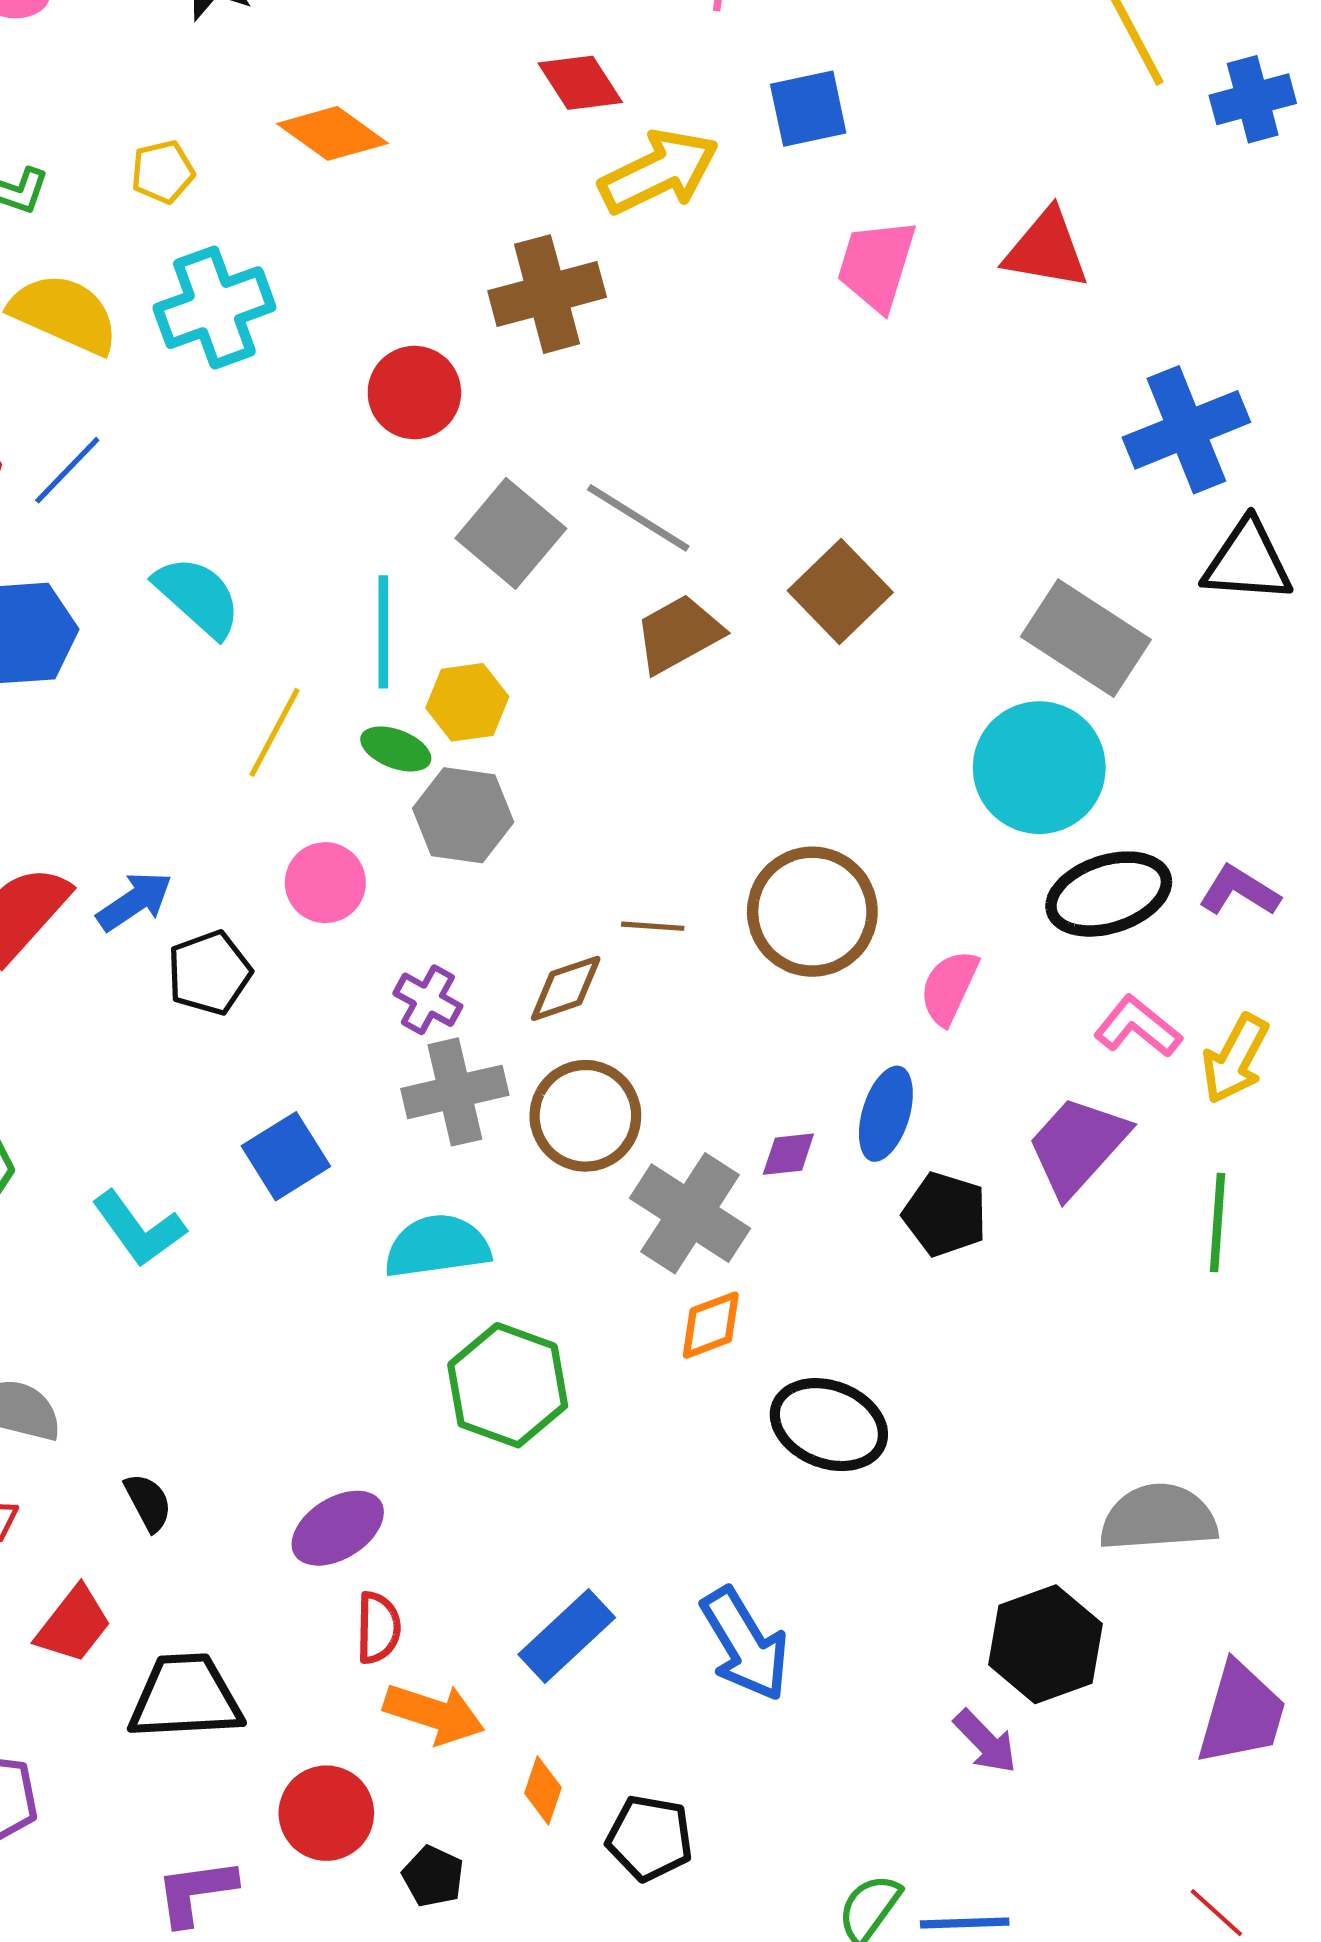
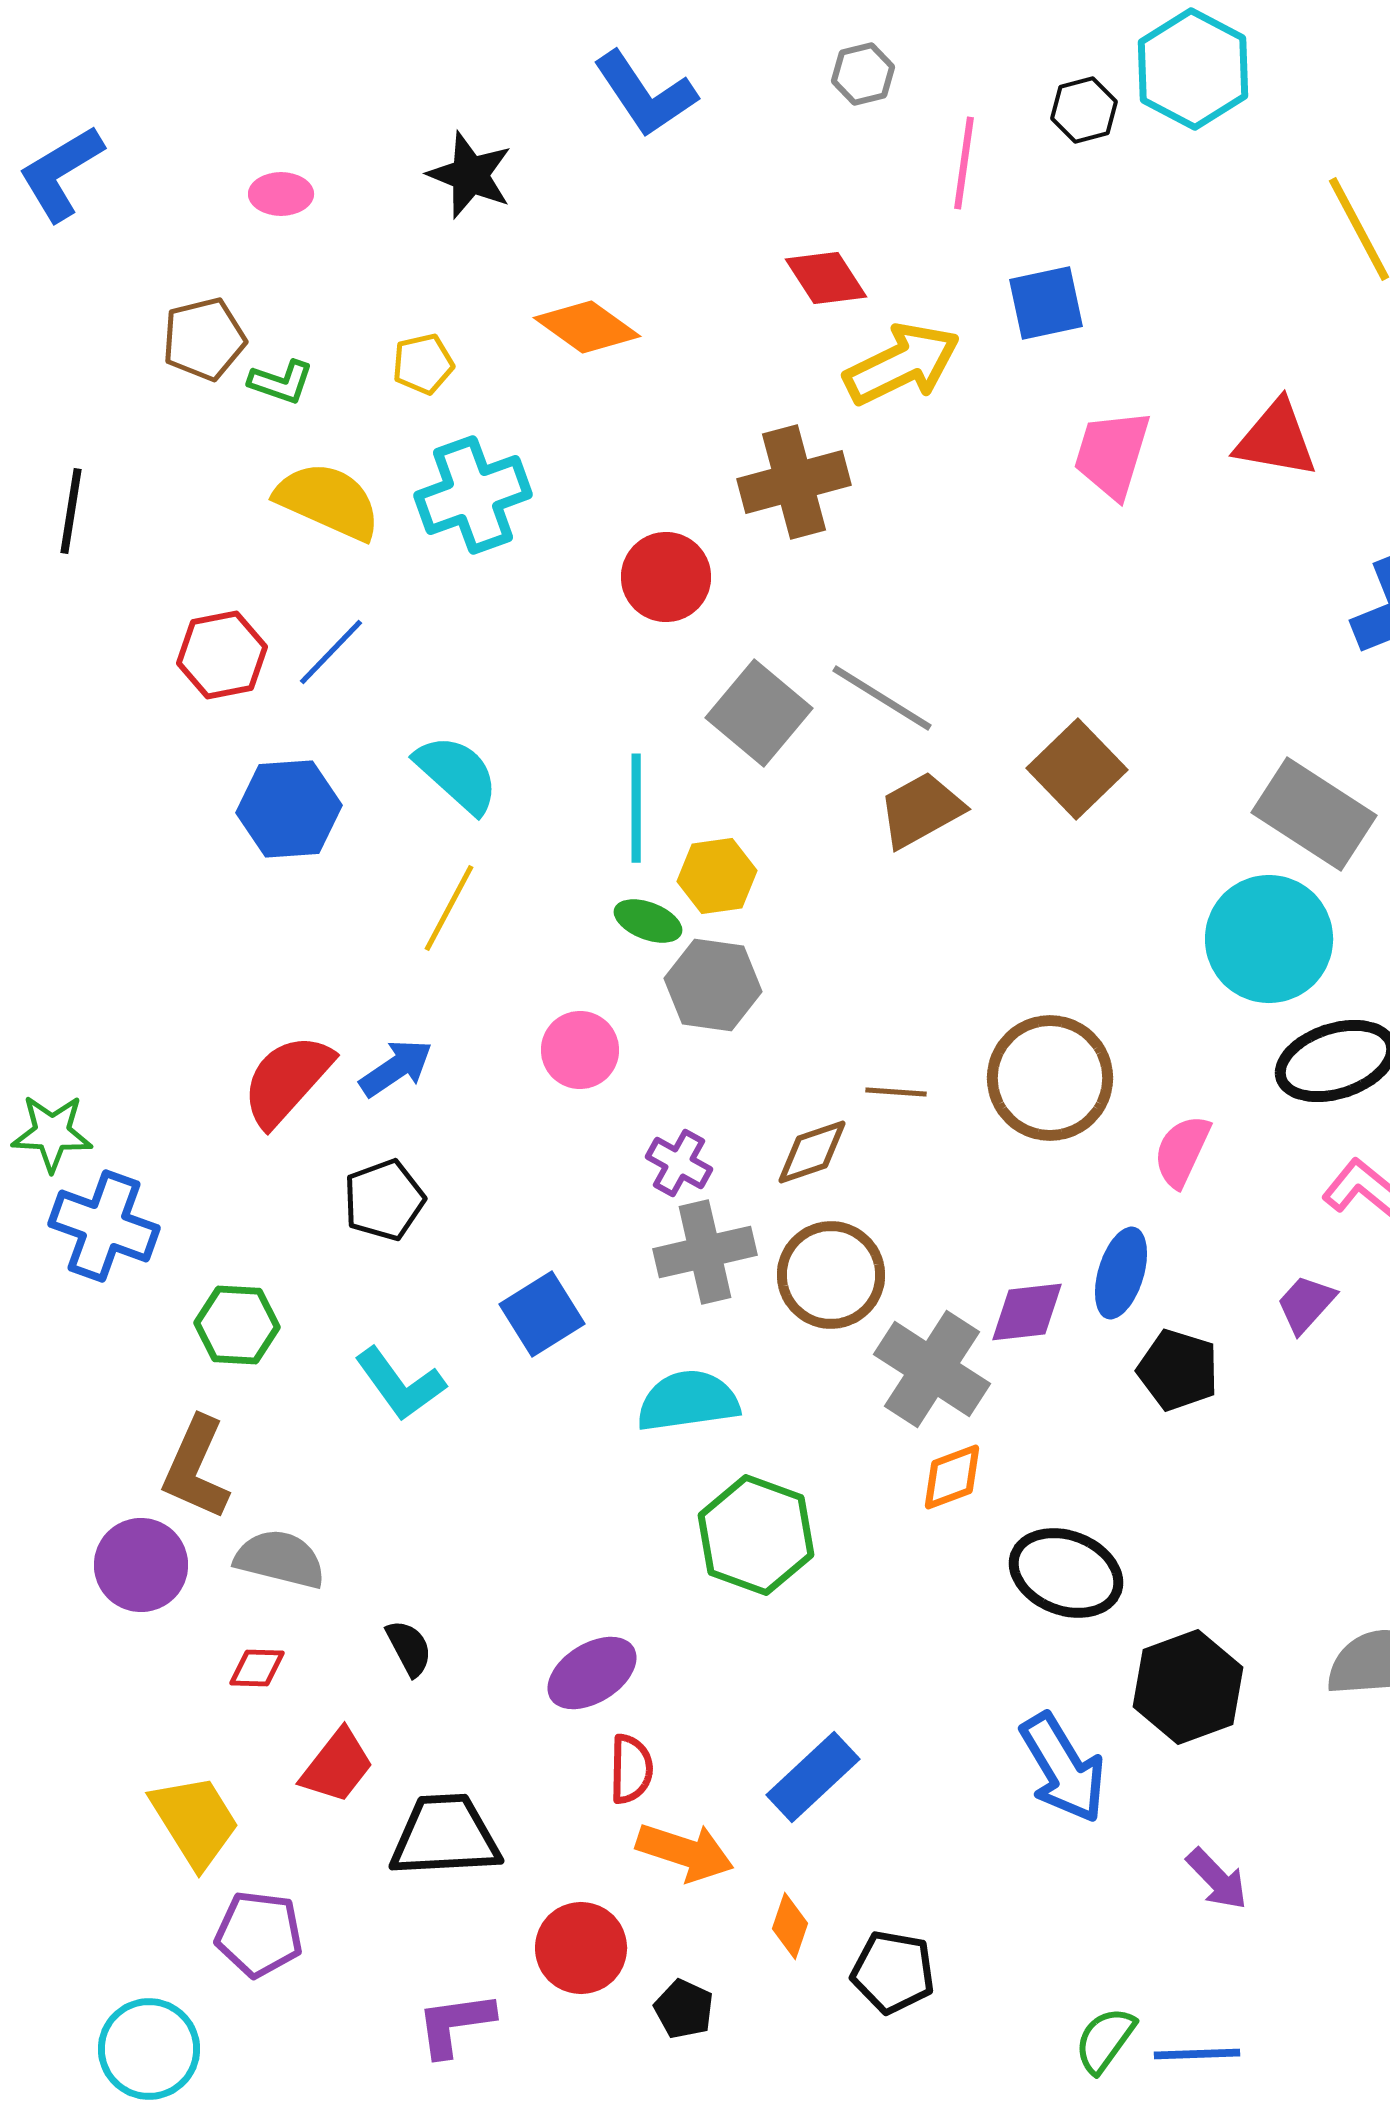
yellow line: (275, 732) -> (449, 908), moved
black pentagon: (209, 973) -> (384, 1200), moved
purple trapezoid: (1078, 1146) -> (1306, 1304), size x0.6
purple diamond: (788, 1154) -> (1027, 1312), size x1.4
blue arrow: (745, 1644) -> (1063, 1768), moved
black hexagon: (1045, 1644) -> (1188, 1687), moved

